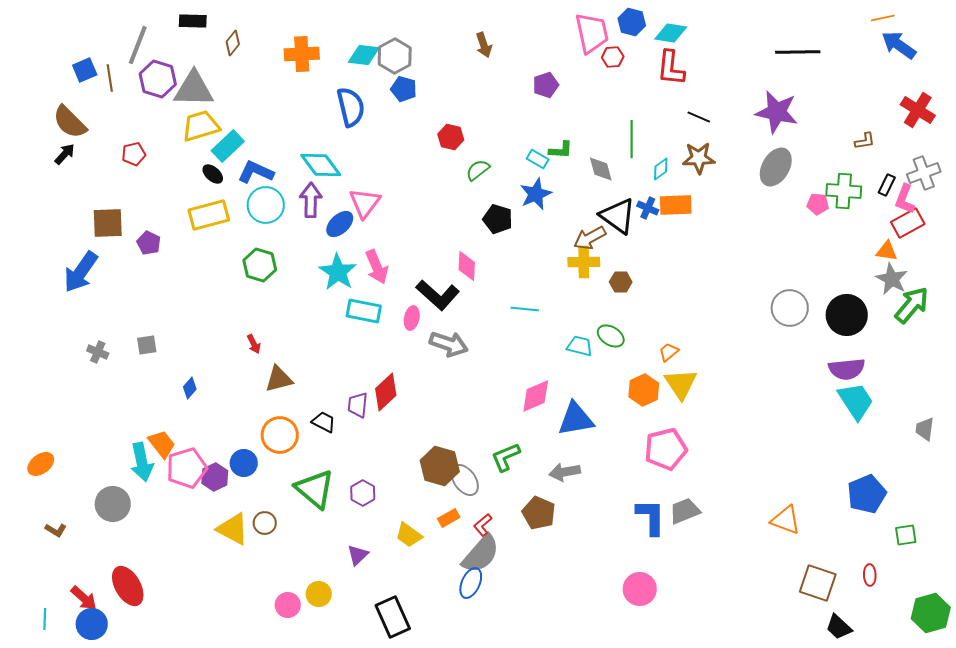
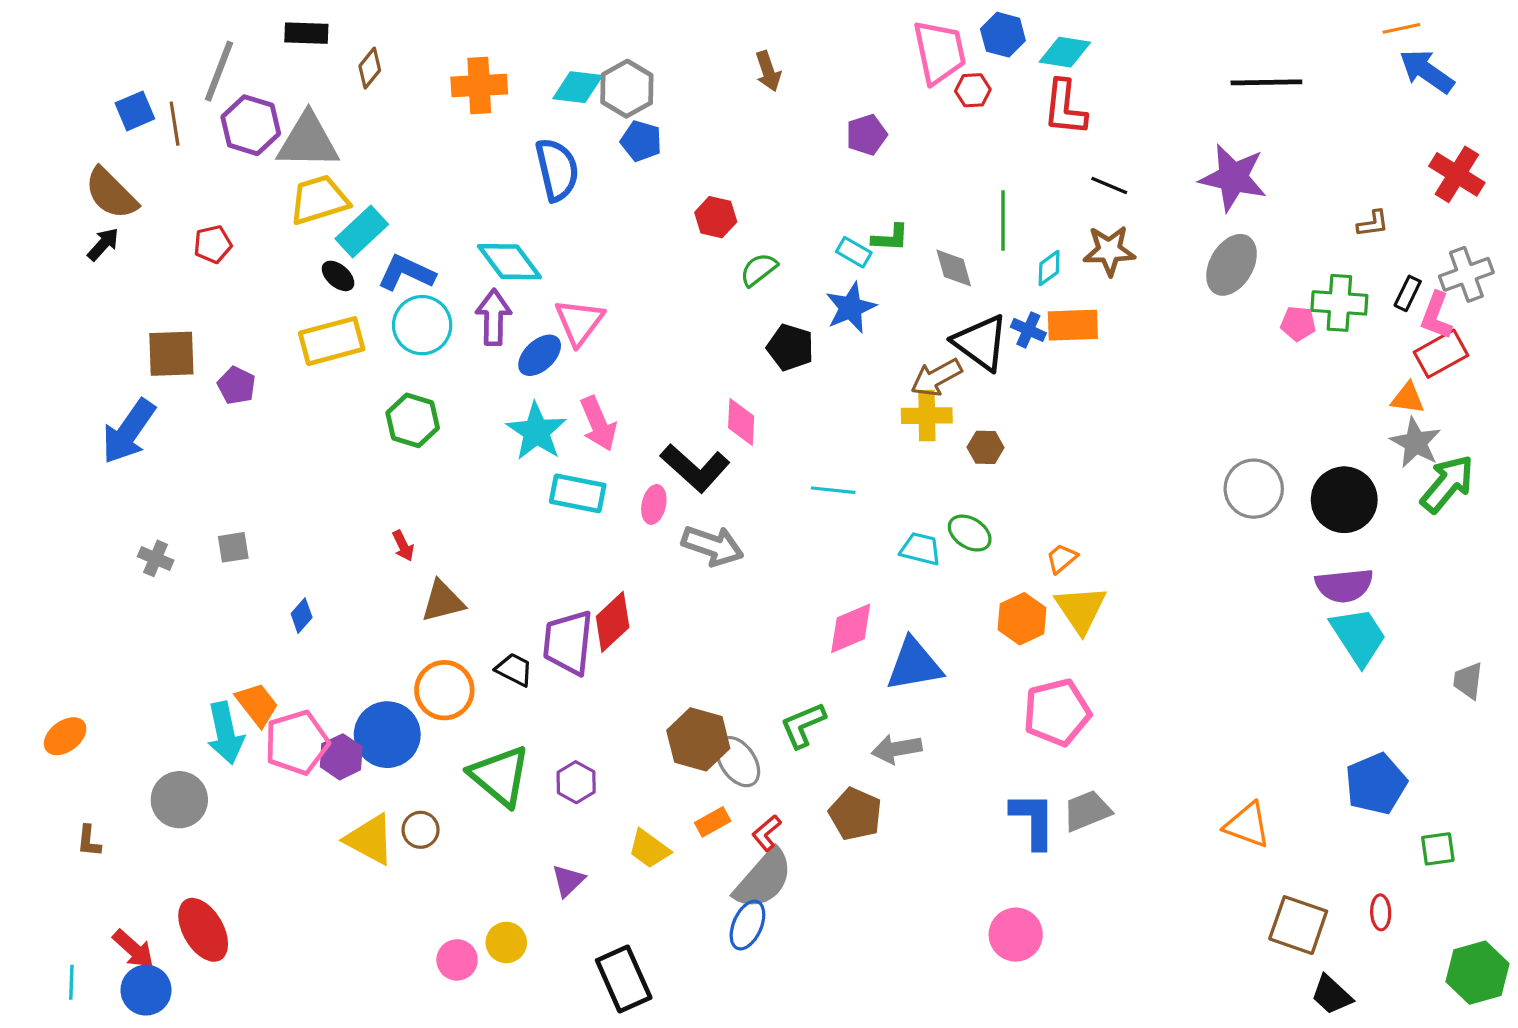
purple trapezoid: (358, 405) -> (568, 643), size x1.6
blue circle: (244, 463) -> (387, 735), size x1.5
brown L-shape: (56, 530) -> (89, 841), turned 65

